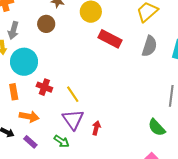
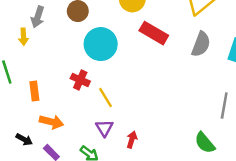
cyan circle: (24, 62) -> (101, 44), moved
red cross: (44, 87) -> (80, 80), moved
purple triangle: (73, 119) -> (104, 128), size x0.7

